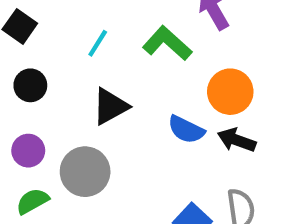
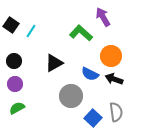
cyan line: (98, 43) -> (31, 31), moved
black circle: (30, 85) -> (14, 61), moved
gray circle: (85, 172) -> (71, 96), moved

